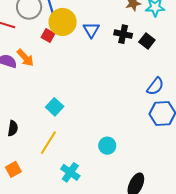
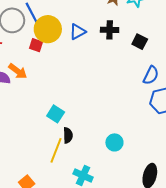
blue triangle: (91, 30) -> (78, 32), turned 42
black square: (147, 41) -> (140, 42), moved
black semicircle: (13, 128) -> (68, 135), moved

